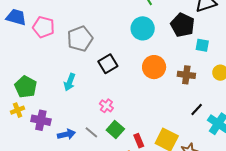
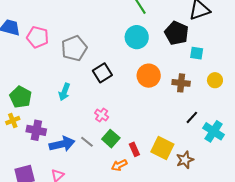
blue arrow: (66, 134) -> (62, 144), size x1.4

